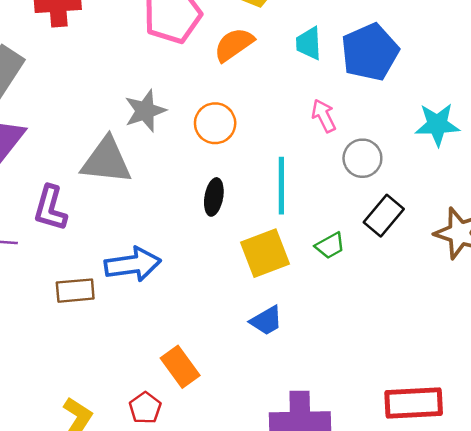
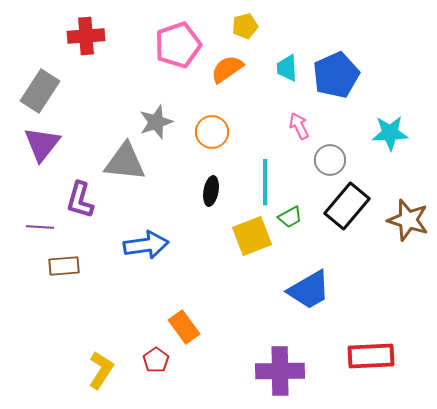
black rectangle: (384, 216) -> (347, 206), size x1.4
green trapezoid: (330, 246) -> (290, 217), moved
brown rectangle: (75, 291) -> (64, 266), moved
blue trapezoid: (266, 321) -> (309, 290), moved, size x1.6

